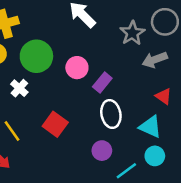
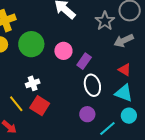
white cross: (19, 88) -> (33, 83), moved, turned 32
red triangle: (164, 96) -> (125, 70), moved
red square: (55, 124) -> (40, 106), moved

